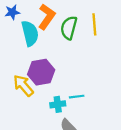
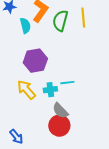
cyan semicircle: (30, 33) -> (25, 26), size x0.7
yellow arrow: (23, 85) -> (26, 90), moved

